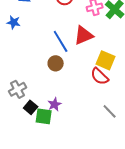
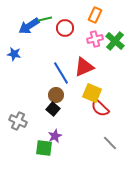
yellow square: (106, 60) -> (92, 93), moved
gray cross: (18, 89) -> (18, 121), turned -36
black square: (31, 107) -> (53, 109), moved

